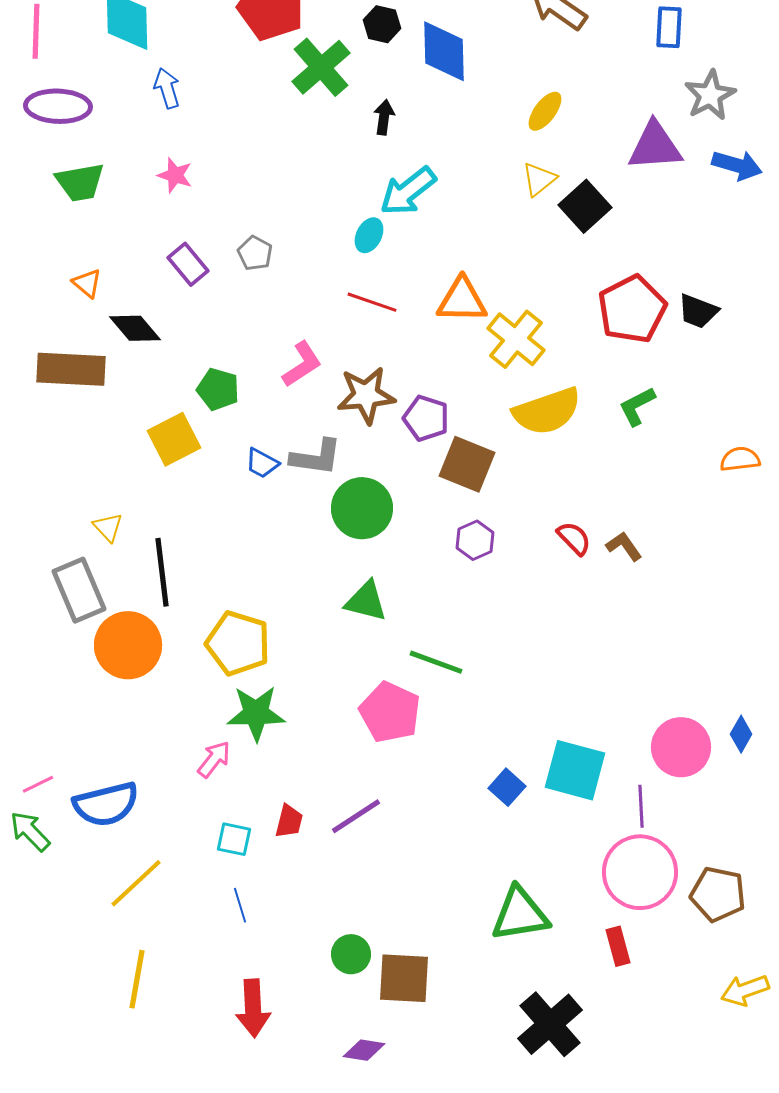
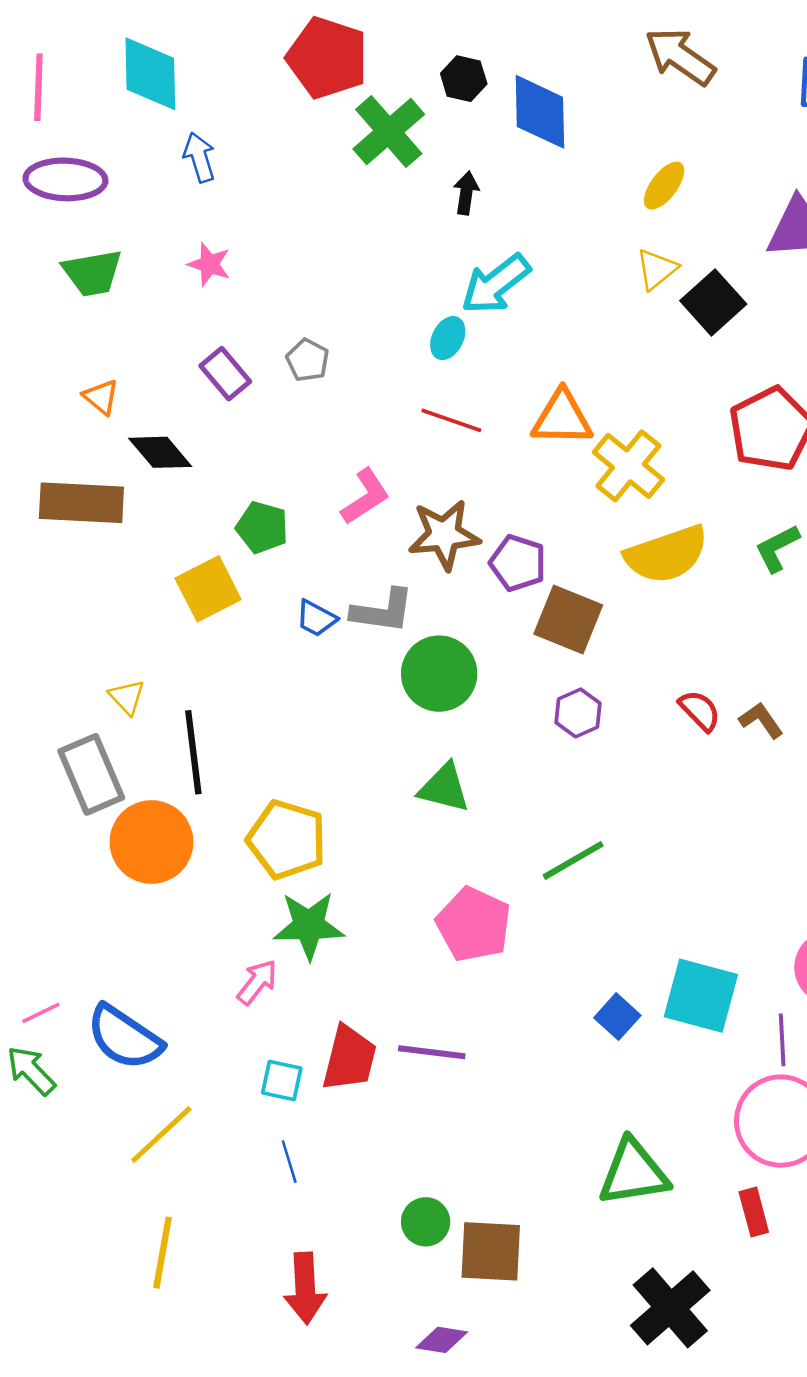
green line: (436, 662) -> (573, 860), moved, turned -50
blue semicircle: (106, 804) -> (124, 1037), turned 48
purple line: (356, 816) -> (432, 1052), turned 40
red trapezoid: (289, 821) -> (349, 1058), size x1.6

